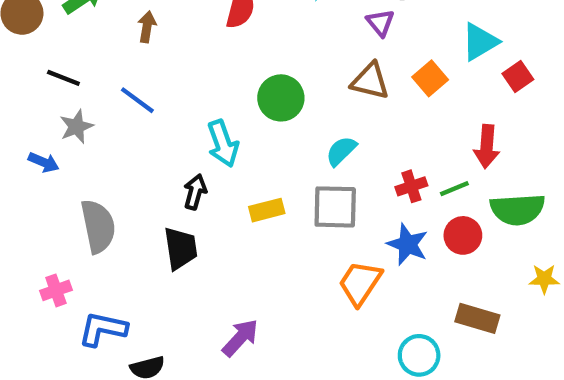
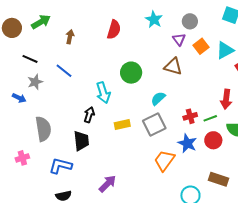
orange square: (430, 78) -> (201, 46), moved
gray square: (335, 207) -> (154, 124), turned -30
blue L-shape: (103, 329) -> (60, 166), moved

